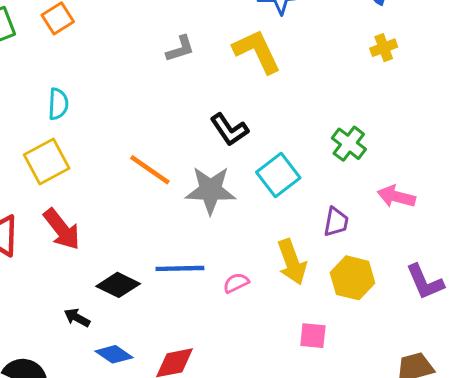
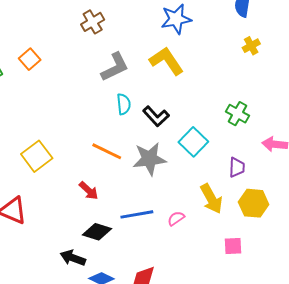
gray L-shape: (180, 49) -> (115, 67), size x1.5
cyan semicircle: (58, 104) -> (124, 104), moved
red arrow: (62, 229) -> (89, 191), moved, size x0.7
black arrow: (77, 318) -> (73, 258), size x1.4

